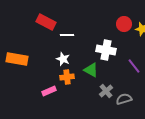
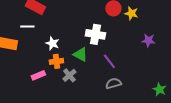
white line: (67, 35) -> (27, 26), moved
purple line: (134, 66) -> (109, 61), moved
gray cross: (106, 91) -> (69, 75), moved

